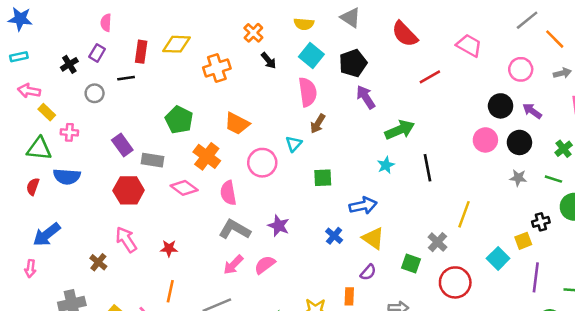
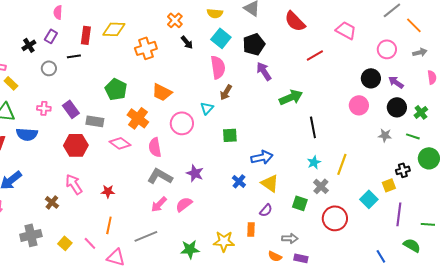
pink cross: (69, 132) -> (44, 108), moved
black circle: (519, 142) -> (397, 107), moved
cyan star: (386, 165) -> (314, 162), moved

